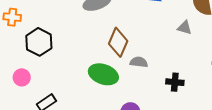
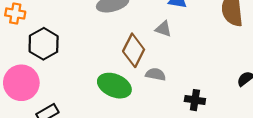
gray triangle: (185, 28) -> (163, 29), moved
pink circle: (22, 77) -> (21, 83), size x1.8

